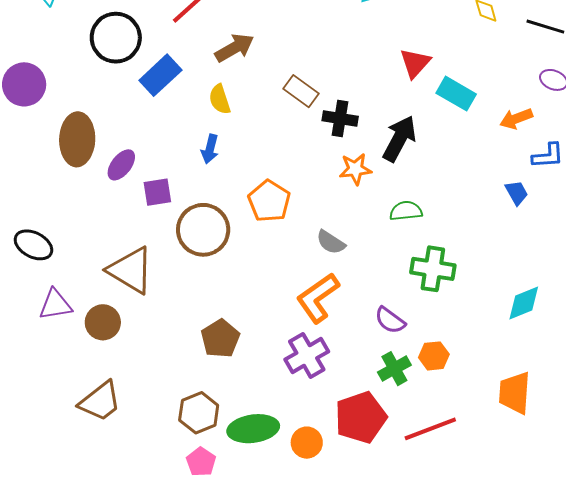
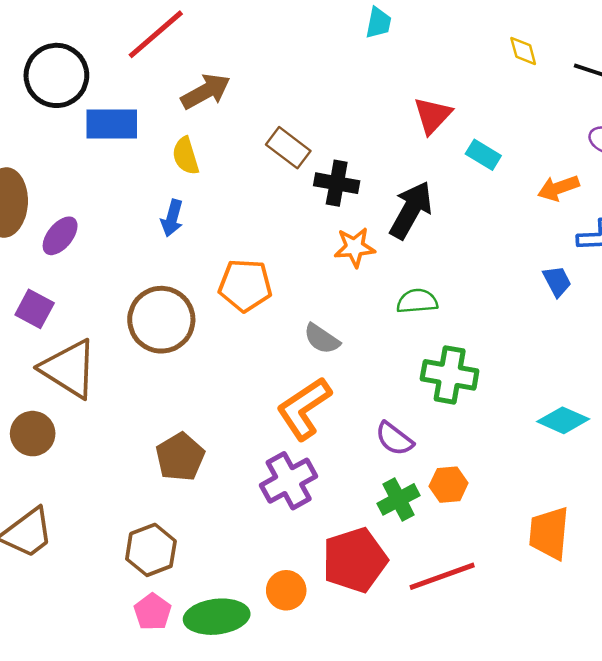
blue rectangle: (160, 75) -> (112, 124), turned 42
cyan rectangle: (456, 94) -> (483, 155), size x0.7
purple square: (157, 192) -> (35, 309), moved, turned 36
orange pentagon: (269, 201) -> (245, 285), turned -30
cyan diamond: (524, 303) -> (563, 420), turned 45
green ellipse: (253, 429) -> (217, 617), moved

